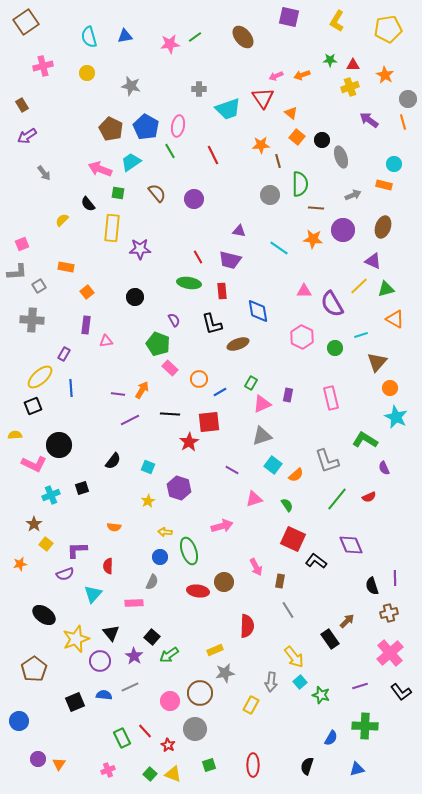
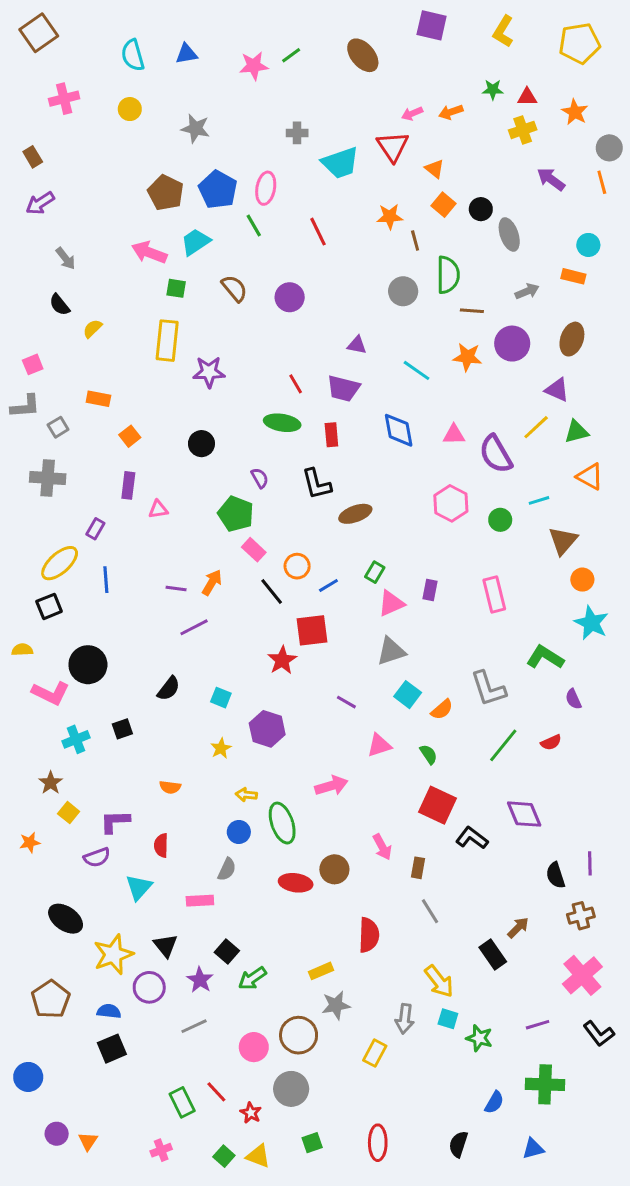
black semicircle: (88, 204) -> (60, 305), moved
blue diamond: (258, 311) -> (399, 430), moved
black line: (170, 414) -> (272, 592), moved, turned 48
cyan square: (300, 682) -> (448, 1019), turned -32
blue semicircle: (104, 695) -> (109, 1011), moved

